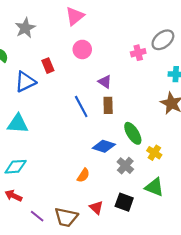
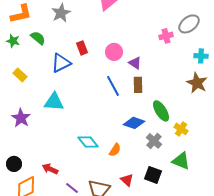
pink circle: (82, 49) -> (114, 52), moved
cyan diamond: (16, 167) -> (88, 142), moved, turned 55

